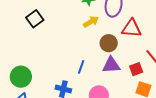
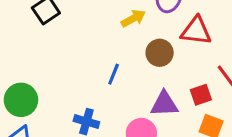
purple triangle: (111, 65) -> (164, 104), moved
blue line: (81, 67) -> (114, 74), moved

